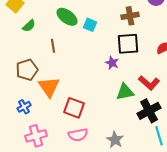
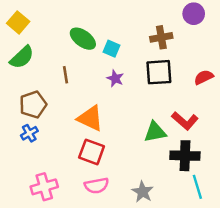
green semicircle: (29, 26) -> (22, 57), moved, size x1.5
purple star: (112, 63) -> (115, 78), moved
orange triangle: (49, 87) -> (90, 118), moved, turned -30
blue cross: (24, 107) -> (29, 133), moved
black cross: (149, 111) -> (185, 156), turned 30

